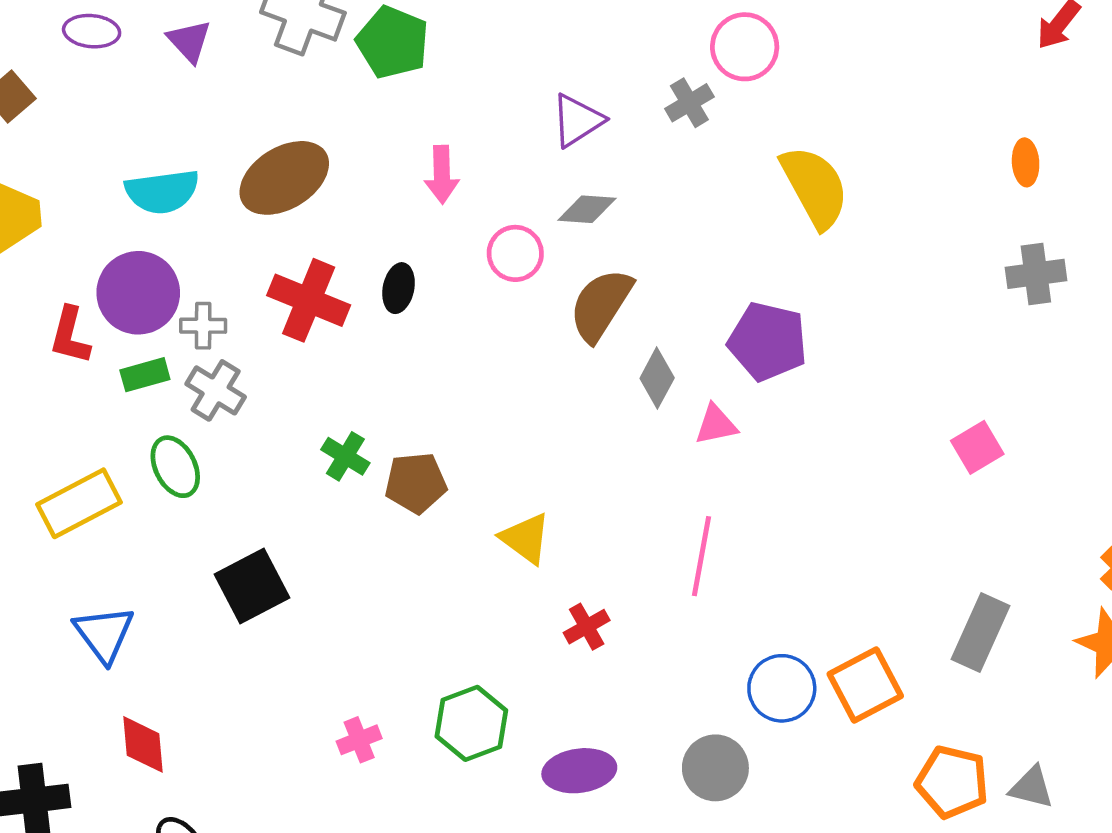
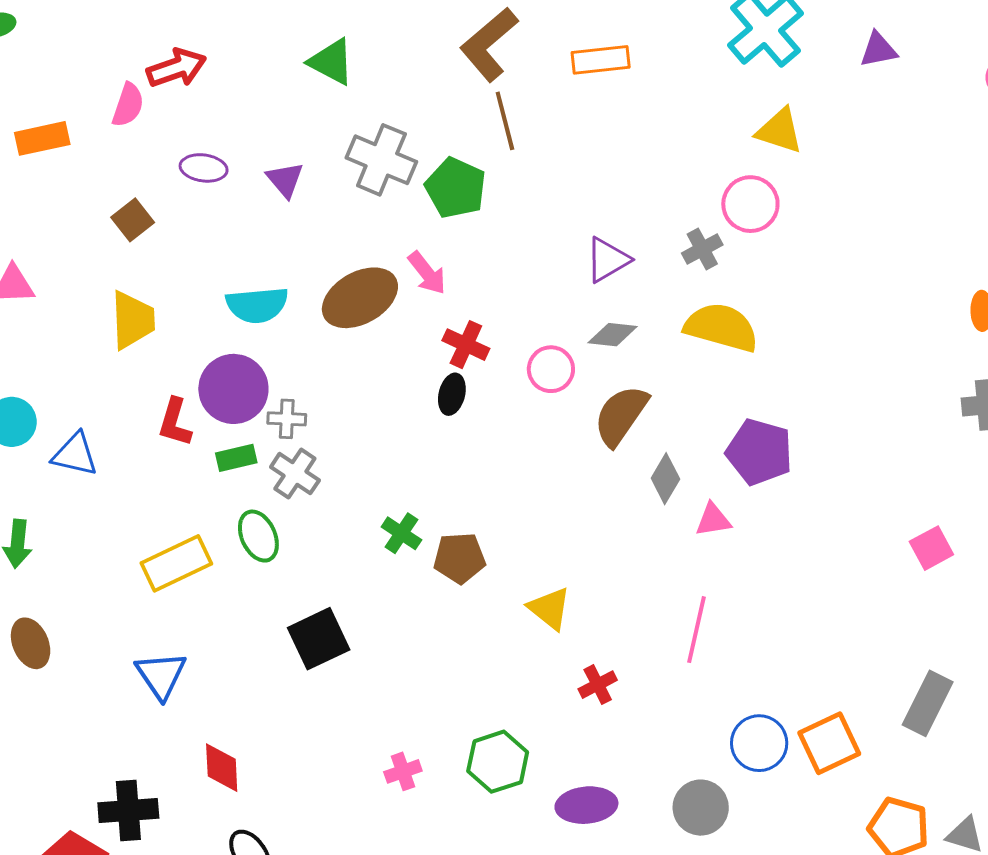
pink arrow: (442, 175) -> (427, 273), moved, turned -39
yellow semicircle: (815, 187) -> (721, 327), moved, turned -48
red cross: (309, 300) -> (466, 345), moved, size x0.7
blue triangle: (104, 634) -> (161, 675), moved

